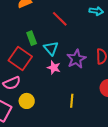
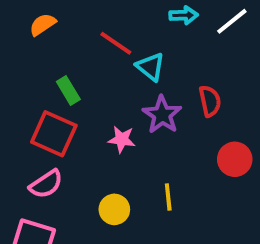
cyan triangle: (51, 48) -> (150, 67), moved
yellow circle: (27, 101) -> (114, 209), moved

